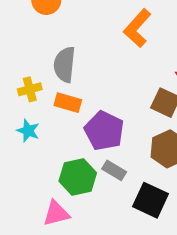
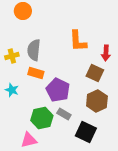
orange L-shape: (137, 28) -> (78, 41), moved, turned -45
yellow cross: (30, 89) -> (12, 56), moved

